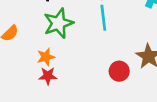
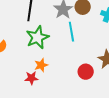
orange star: (46, 57) -> (41, 65), moved

